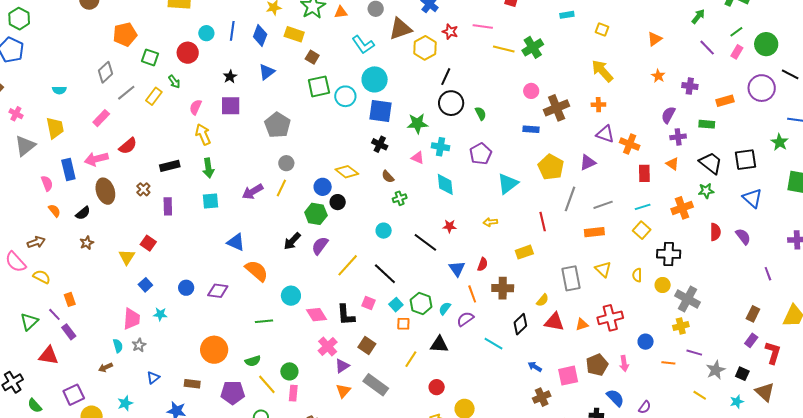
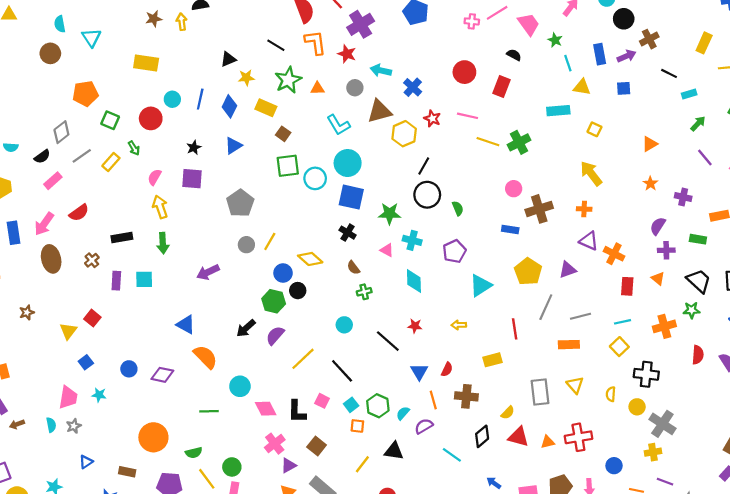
cyan rectangle: (567, 15) -> (558, 111), size x1.5
pink arrow: (96, 159) -> (44, 224), turned -45
yellow line: (281, 188) -> (270, 241), moved
cyan square: (210, 201) -> (144, 279), moved
black semicircle: (83, 213) -> (42, 157), moved
brown arrow: (105, 367) -> (17, 424), moved

